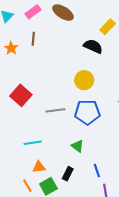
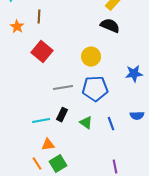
black semicircle: (93, 46) -> (110, 26), moved
red square: (21, 95) -> (42, 52), moved
blue line: (97, 170) -> (111, 124), moved
black rectangle: (68, 174) -> (62, 115), moved

